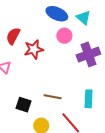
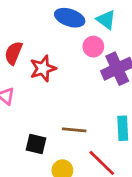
pink circle: (64, 36) -> (93, 47), moved

